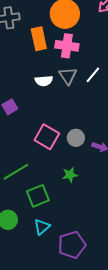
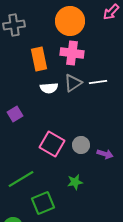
orange rectangle: (39, 39) -> (39, 59), moved
white line: (93, 75) -> (98, 82), turned 42
gray triangle: (68, 76) -> (73, 83), turned 30

